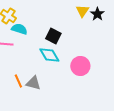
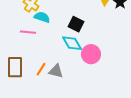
pink circle: (80, 66) -> (91, 54), moved
orange line: (18, 81) -> (41, 69), turned 56

